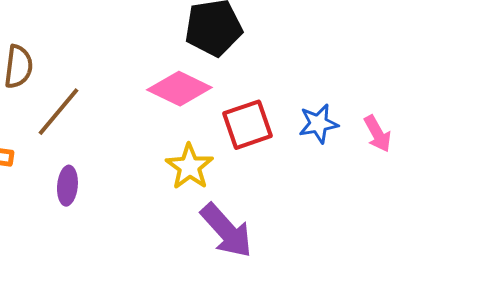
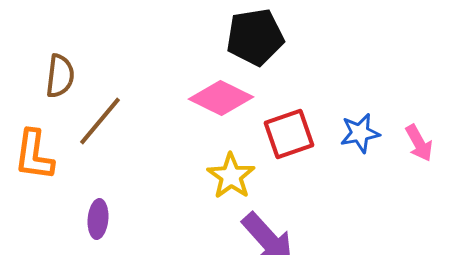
purple ellipse: (67, 186) -> (98, 219), moved

